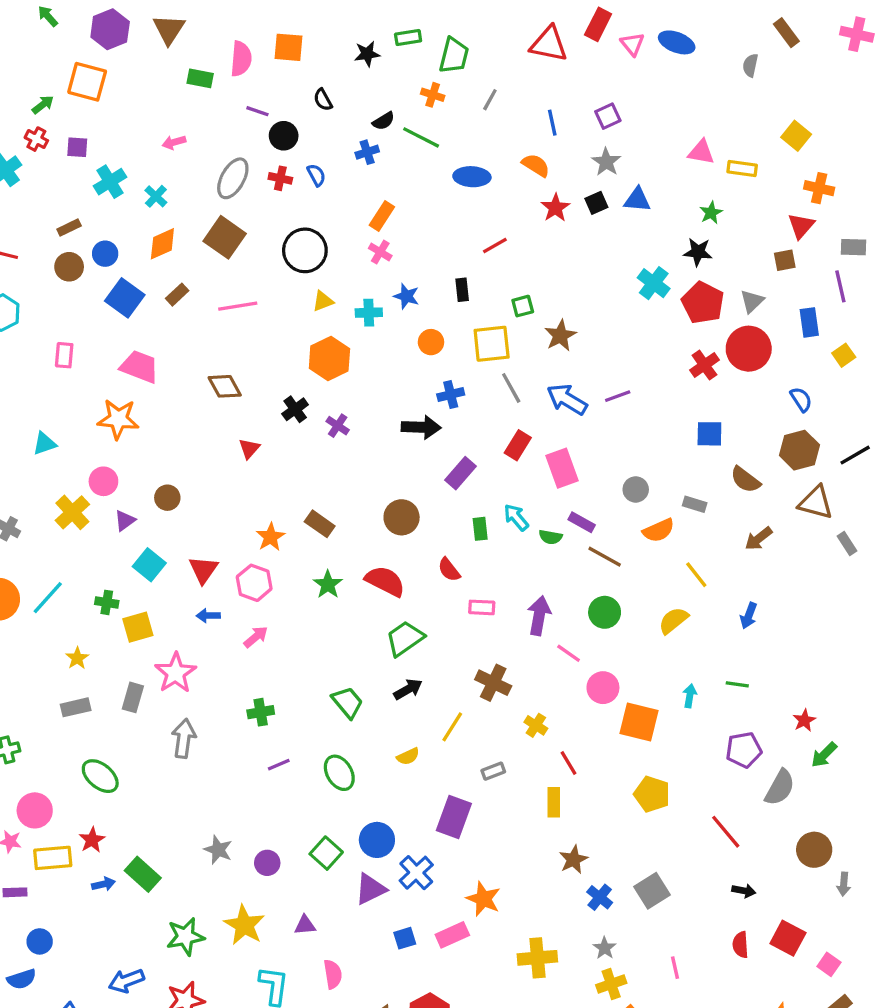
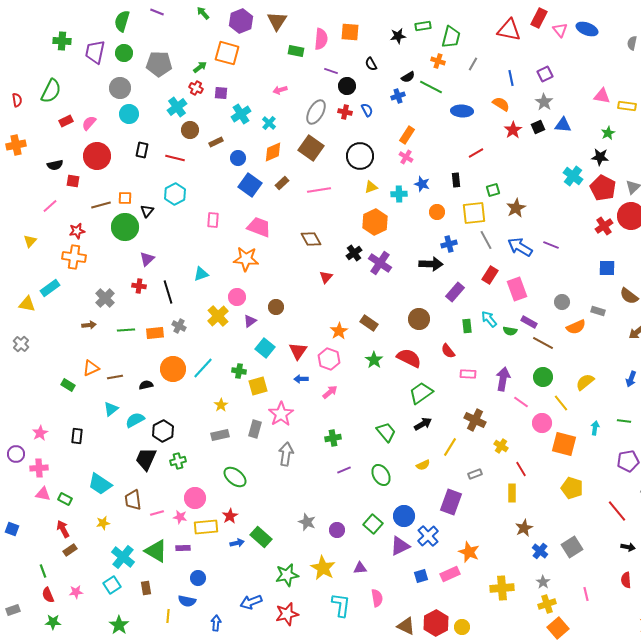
brown circle: (69, 267) -> (190, 130), moved
purple line: (618, 396) -> (551, 245), turned 42
purple cross: (338, 426) -> (380, 263), size x1.6
yellow line: (696, 575) -> (561, 403), moved
blue semicircle: (22, 979) -> (187, 601), turned 30

